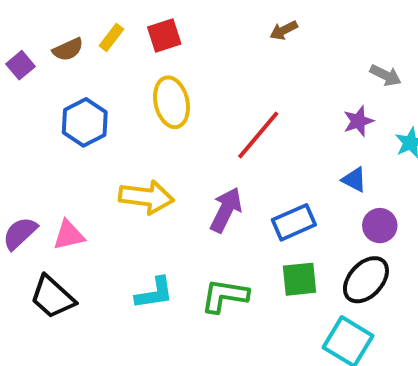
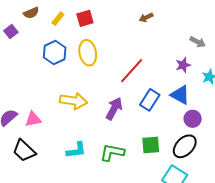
brown semicircle: (68, 49) -> (31, 13), moved
blue hexagon: (85, 122) -> (55, 52), moved
blue triangle: (354, 180) -> (180, 95), size x1.5
blue rectangle: (294, 222) -> (150, 100), moved, turned -35

